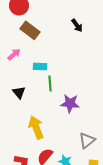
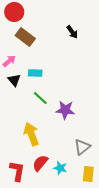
green line: (50, 83) -> (40, 98), moved, turned -42
black triangle: (19, 92) -> (14, 80), moved

